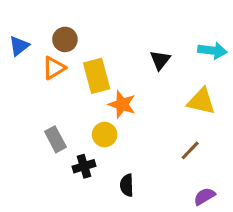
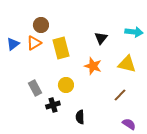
blue triangle: (19, 46) -> (13, 44), moved
orange star: (122, 104) -> (93, 66), moved
purple semicircle: (204, 196) -> (129, 124), turned 64

